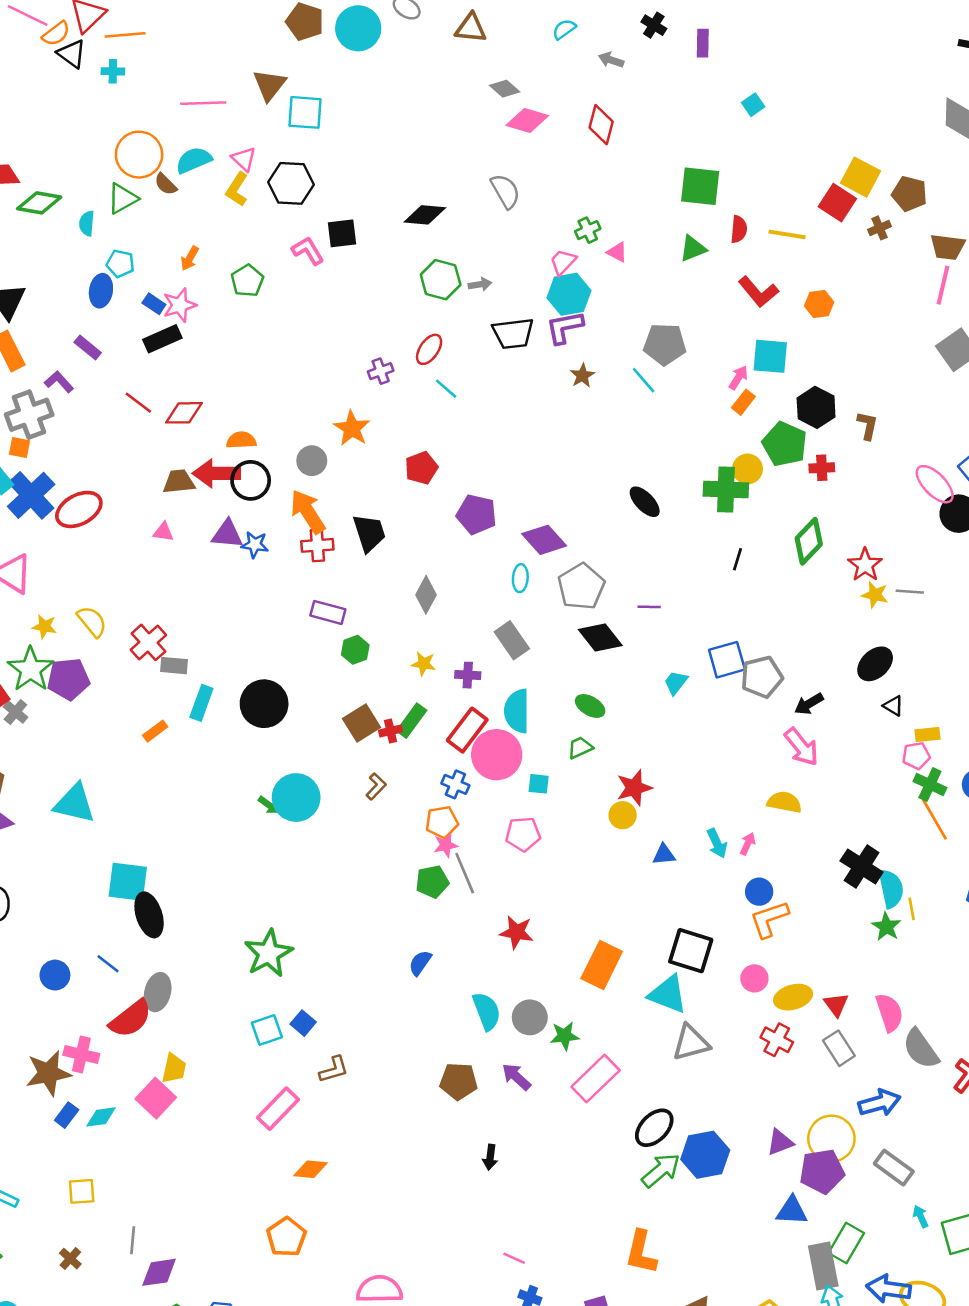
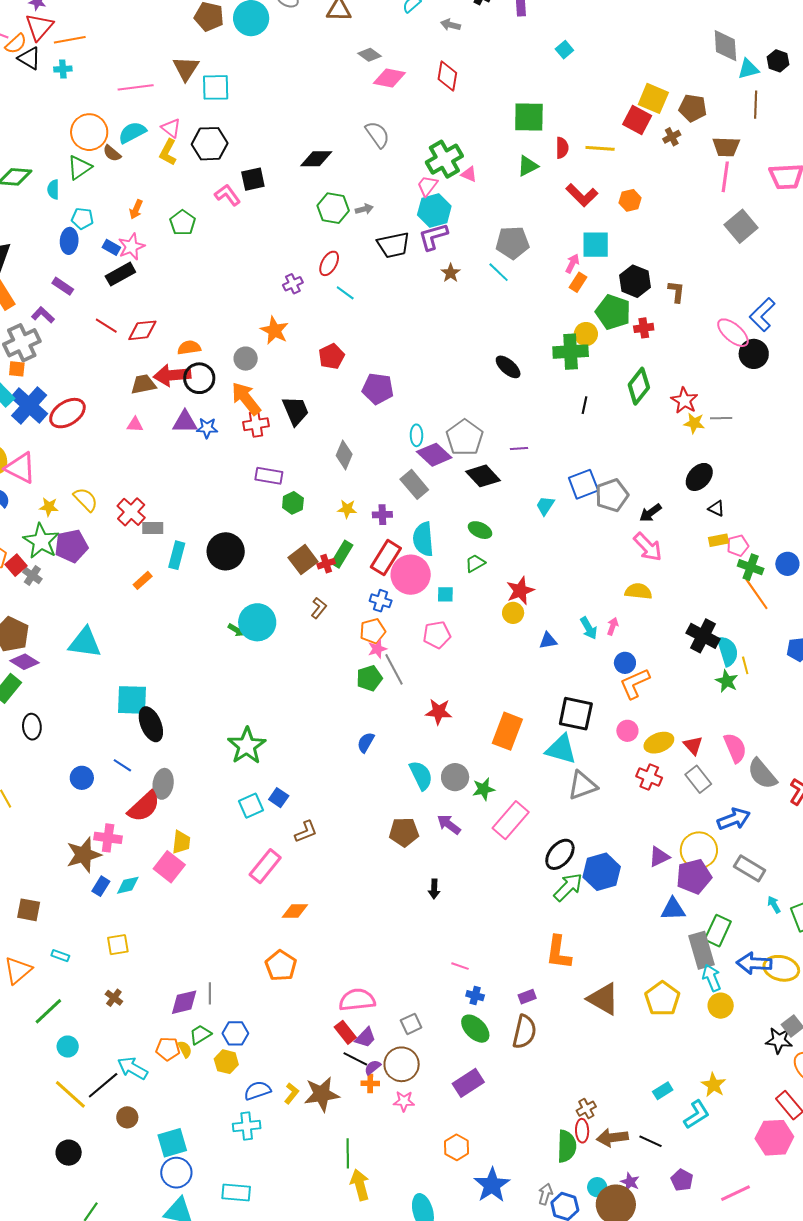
green cross: (588, 230) -> (444, 159), size x1.8
purple diamond: (544, 540) -> (434, 455), moved
yellow rectangle: (928, 735) -> (719, 540), moved
gray line: (133, 1240) -> (210, 993), moved

